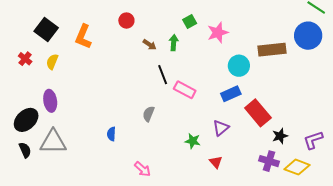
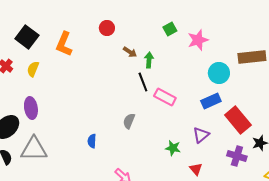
green arrow: (174, 43) -> (149, 60), moved
purple cross: (269, 161) -> (237, 156), moved

